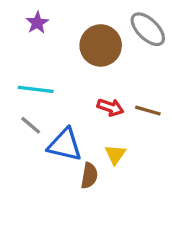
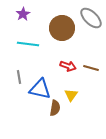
cyan line: (36, 89) -> (28, 44), moved
gray line: (31, 125) -> (19, 77), turned 40

